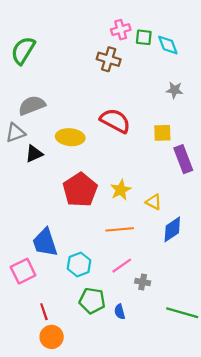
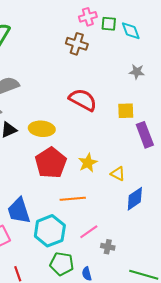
yellow ellipse: (70, 137) -> (42, 129), moved
orange line: (120, 229) -> (73, 199), moved
cyan hexagon: (79, 264) -> (50, 231), size x1.4

